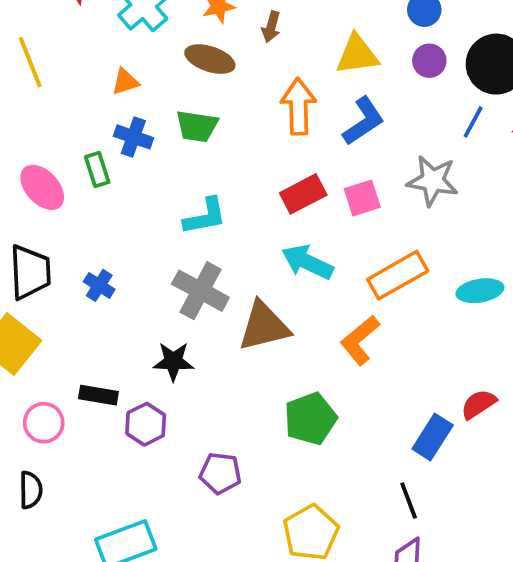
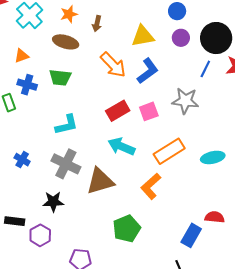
orange arrow: (298, 106) -> (113, 65), turned 140
blue cross: (99, 285) -> (22, 160), moved
red semicircle: (478, 404) -> (215, 217), turned 42

